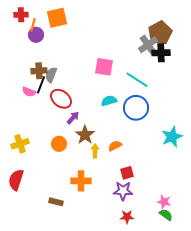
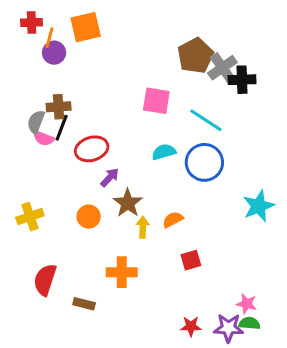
brown pentagon: (160, 33) -> (195, 56), moved
gray semicircle: (51, 75) -> (36, 122), moved
red ellipse: (61, 99) -> (92, 149), turned -55
red semicircle: (16, 180) -> (45, 280), moved
purple star: (123, 191) -> (228, 328), moved
green semicircle: (166, 215) -> (250, 323), turned -32

